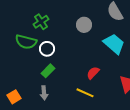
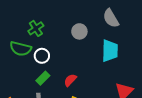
cyan trapezoid: (114, 44) -> (110, 51), turned 50
red semicircle: (93, 73) -> (70, 80), moved

